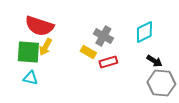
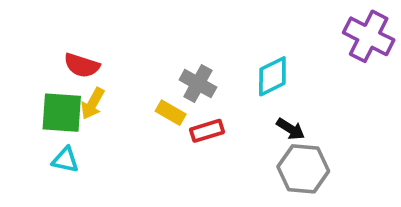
red semicircle: (39, 26) -> (82, 65), size x0.7

